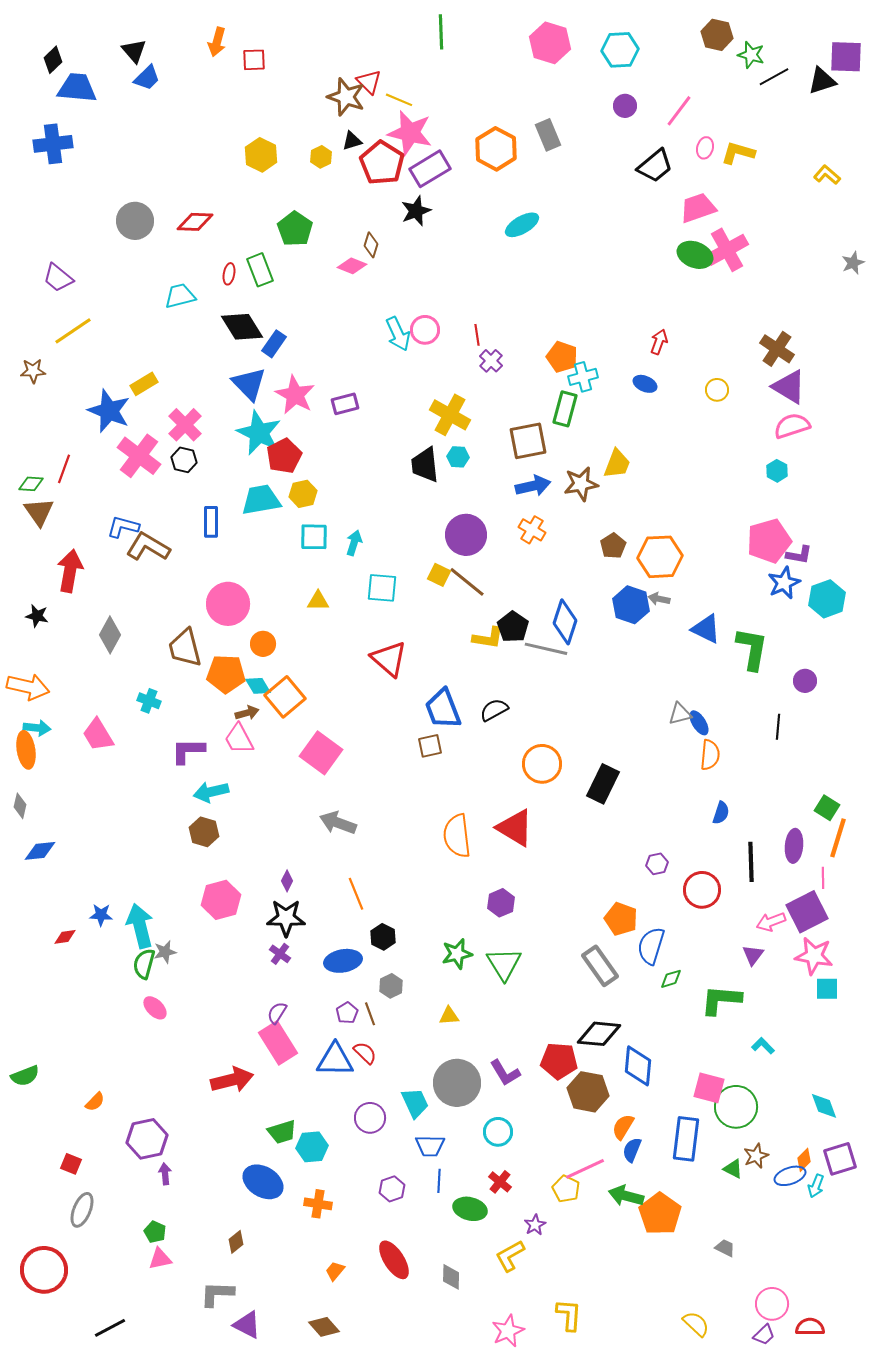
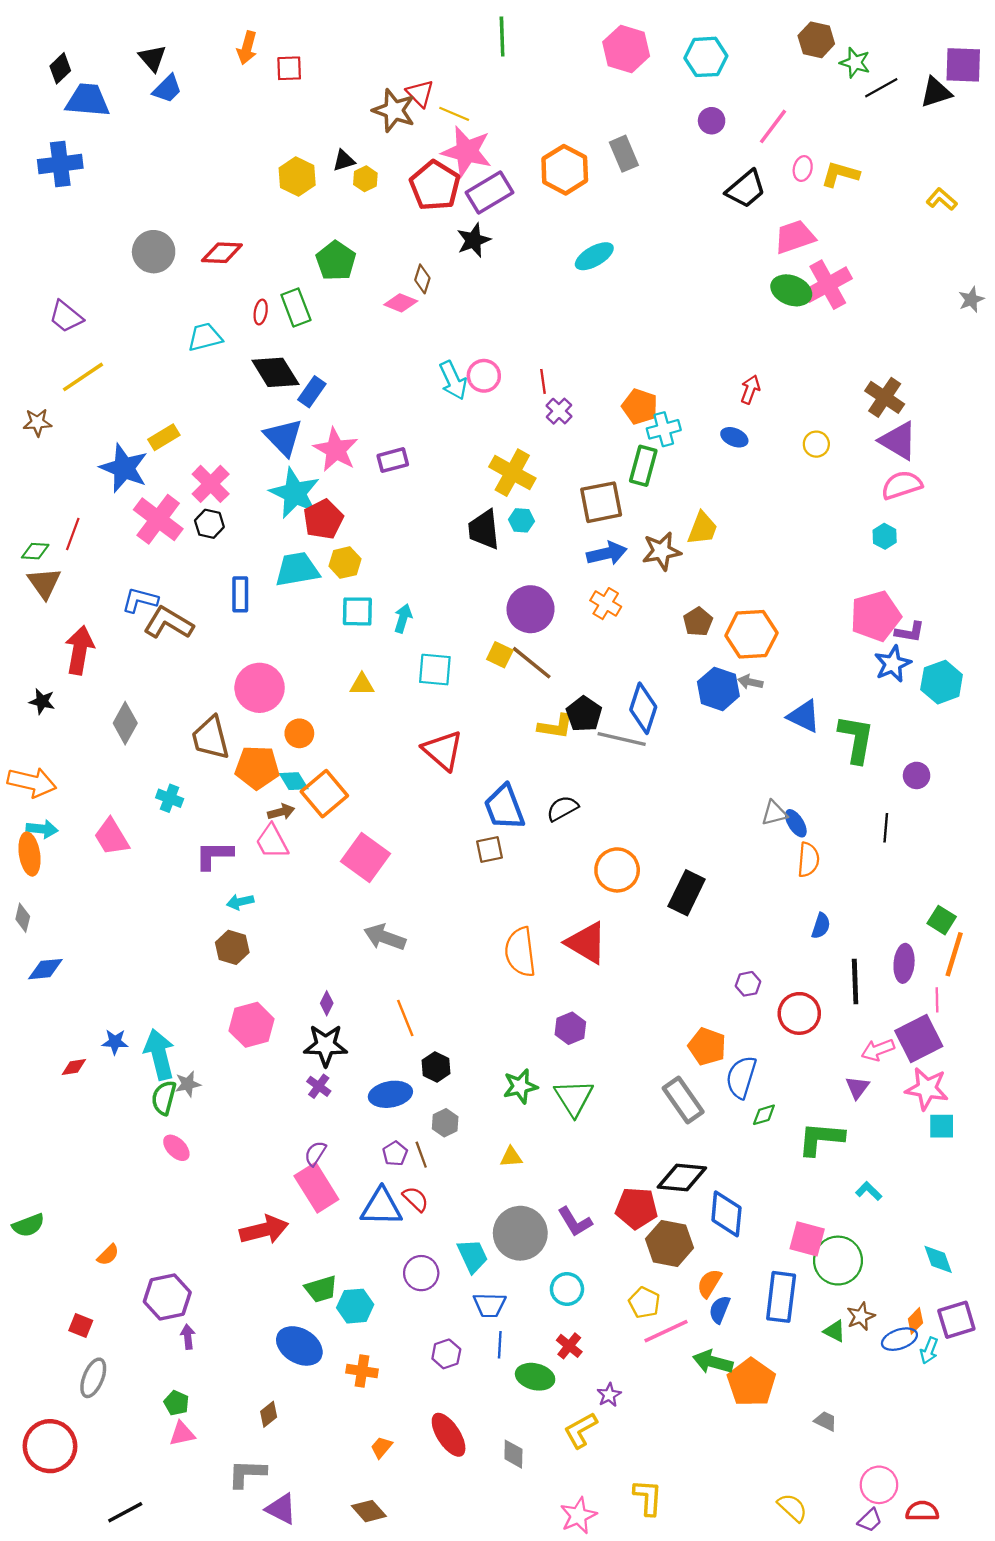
black triangle: (352, 141) -> (344, 161), moved
cyan arrow: (211, 792) -> (240, 902), size x0.7
yellow pentagon: (566, 1189) -> (644, 1303), moved

